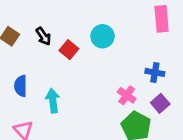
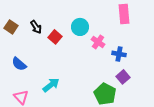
blue semicircle: (21, 86) -> (19, 64), turned -49
pink cross: (127, 95) -> (98, 42), moved
cyan arrow: (53, 101) -> (51, 85), moved, turned 60

